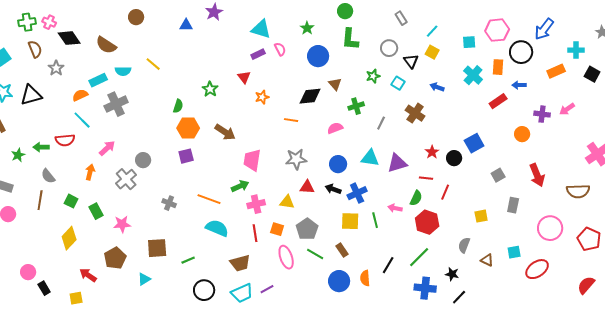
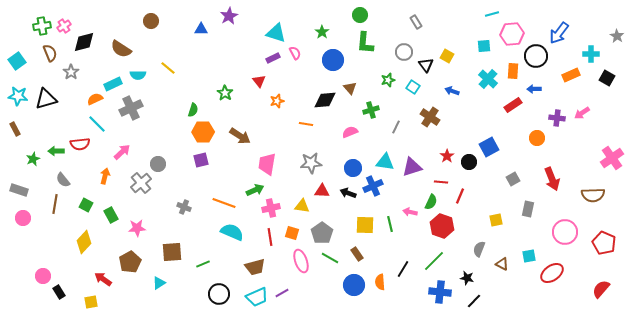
pink cross: (49, 22) -> (64, 26), turned 32
cyan line: (432, 31) -> (492, 14), moved, turned 32
black diamond: (69, 38) -> (84, 42), turned -70
blue cross: (357, 193) -> (373, 186), moved

